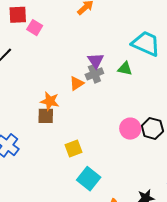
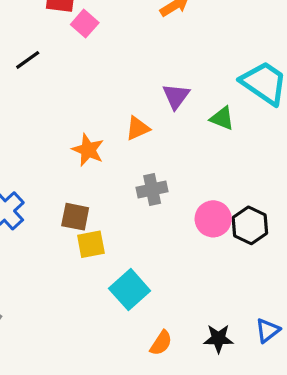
gray cross: (94, 74) -> (152, 189), moved
brown square: (46, 116) -> (75, 217), moved
yellow square: (73, 148) -> (91, 244), moved

